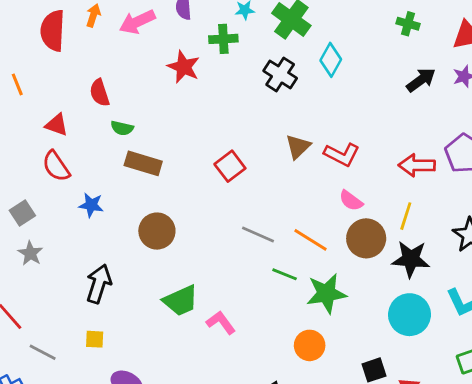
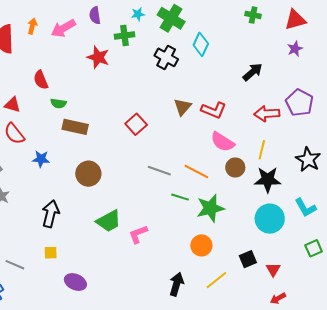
black arrow: (421, 80) -> (253, 72), moved
pink semicircle: (351, 201) -> (223, 142), size x1.4
brown circle: (366, 238) -> (235, 168), size x0.7
pink L-shape: (221, 323) -> (138, 234), turned -70

